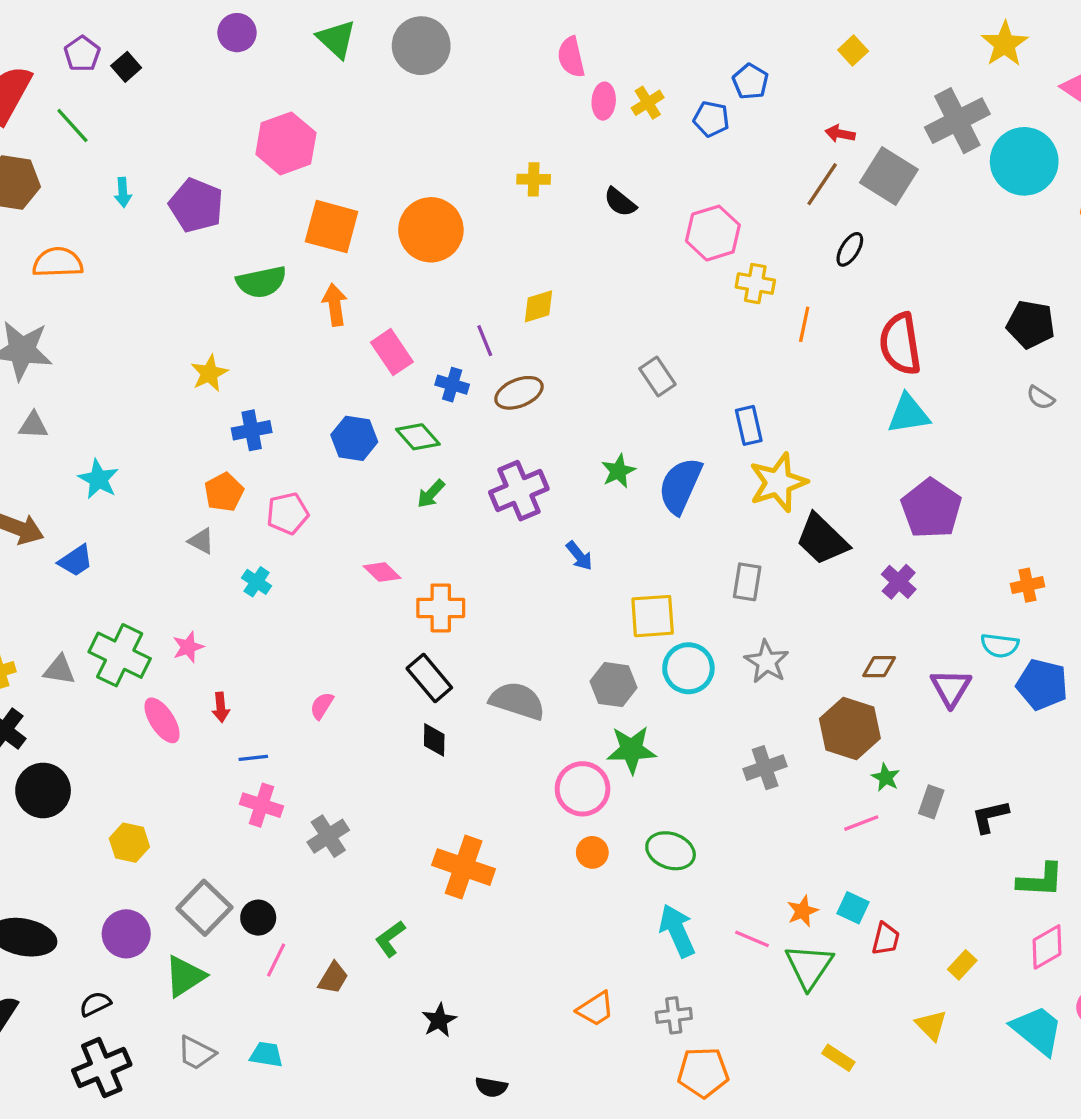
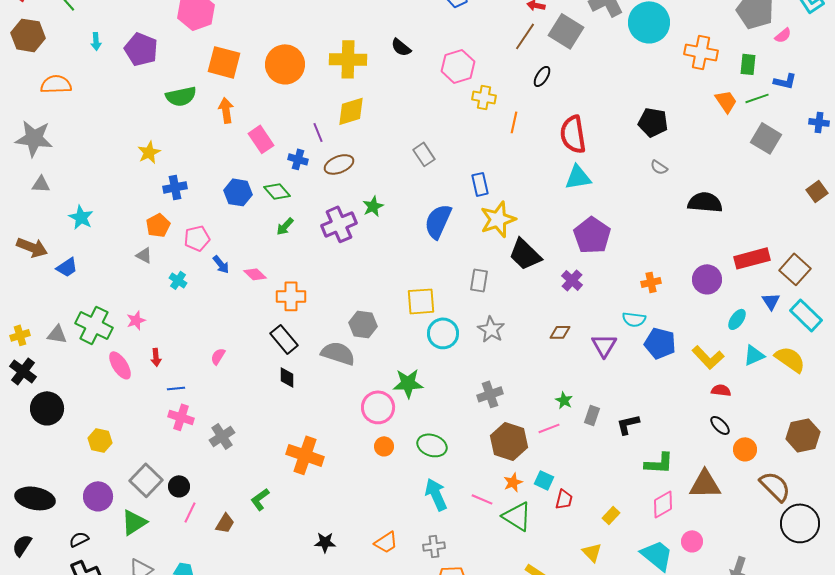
yellow cross: (534, 179) -> (348, 59), moved, size x1.8
yellow diamond: (539, 306) -> (351, 111), size x1.4
green star: (618, 471) -> (373, 206), moved
blue arrow: (579, 556) -> (221, 264), moved
gray hexagon: (613, 685) -> (363, 324), moved
brown hexagon: (850, 729) -> (509, 441), moved
green triangle: (809, 966) -> (517, 516), turned -32
black star: (439, 1020) -> (325, 542), moved, turned 30

